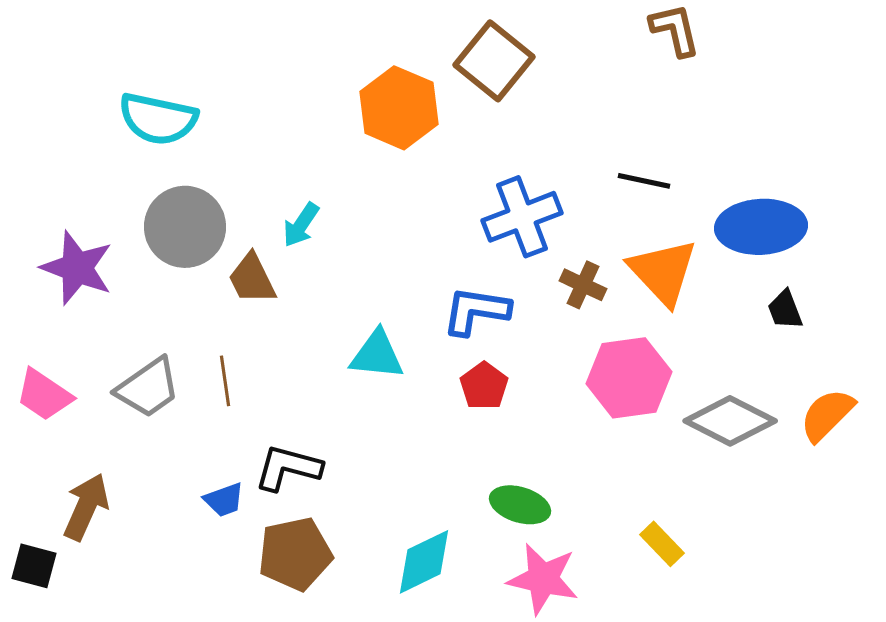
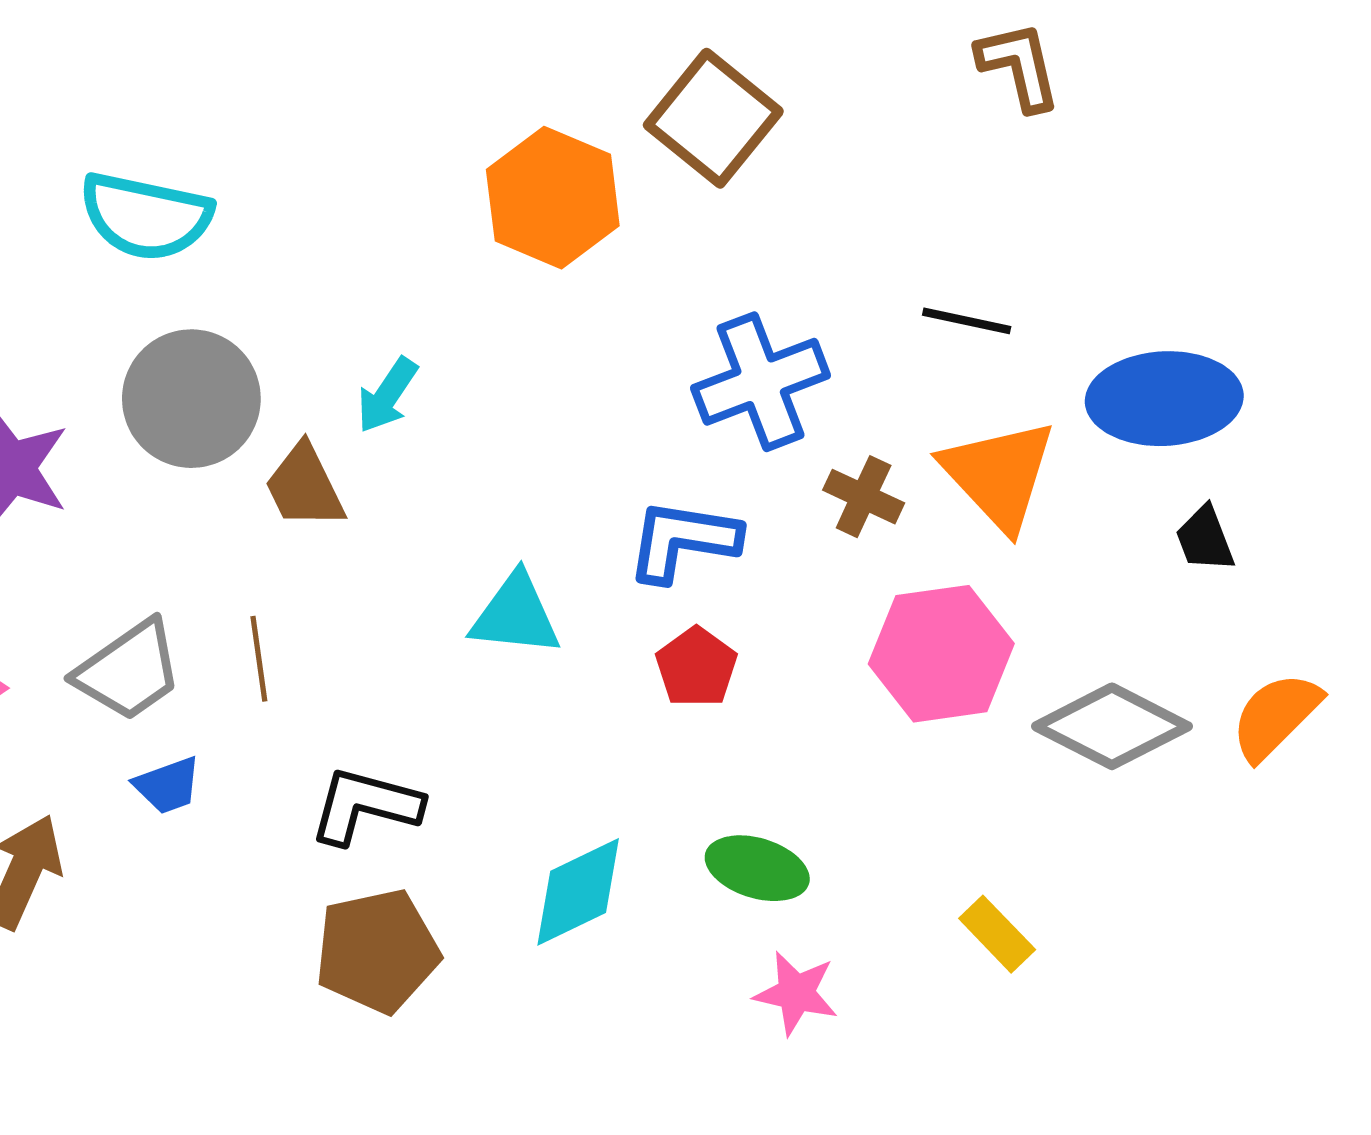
blue trapezoid: (224, 500) -> (168, 785), moved
cyan diamond: (424, 562) -> (578, 892), moved
pink star: (543, 579) -> (796, 993), size x0.7

